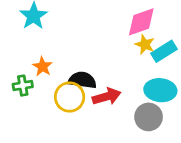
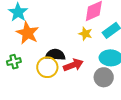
yellow star: (145, 44) -> (85, 34), moved
orange star: (42, 67) -> (28, 33), moved, size x1.6

